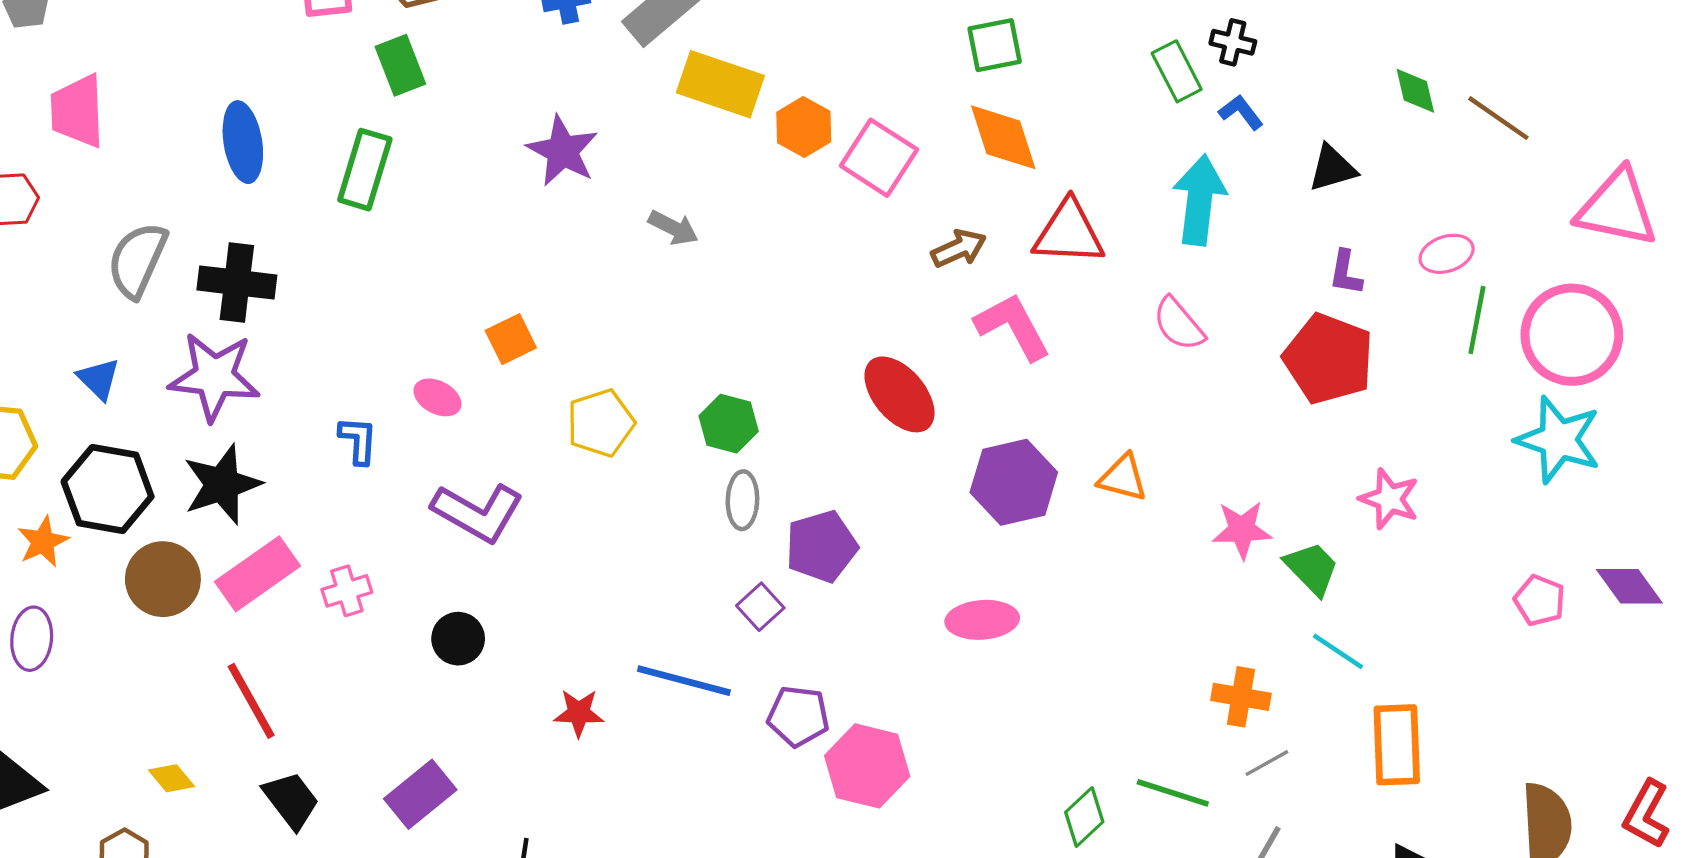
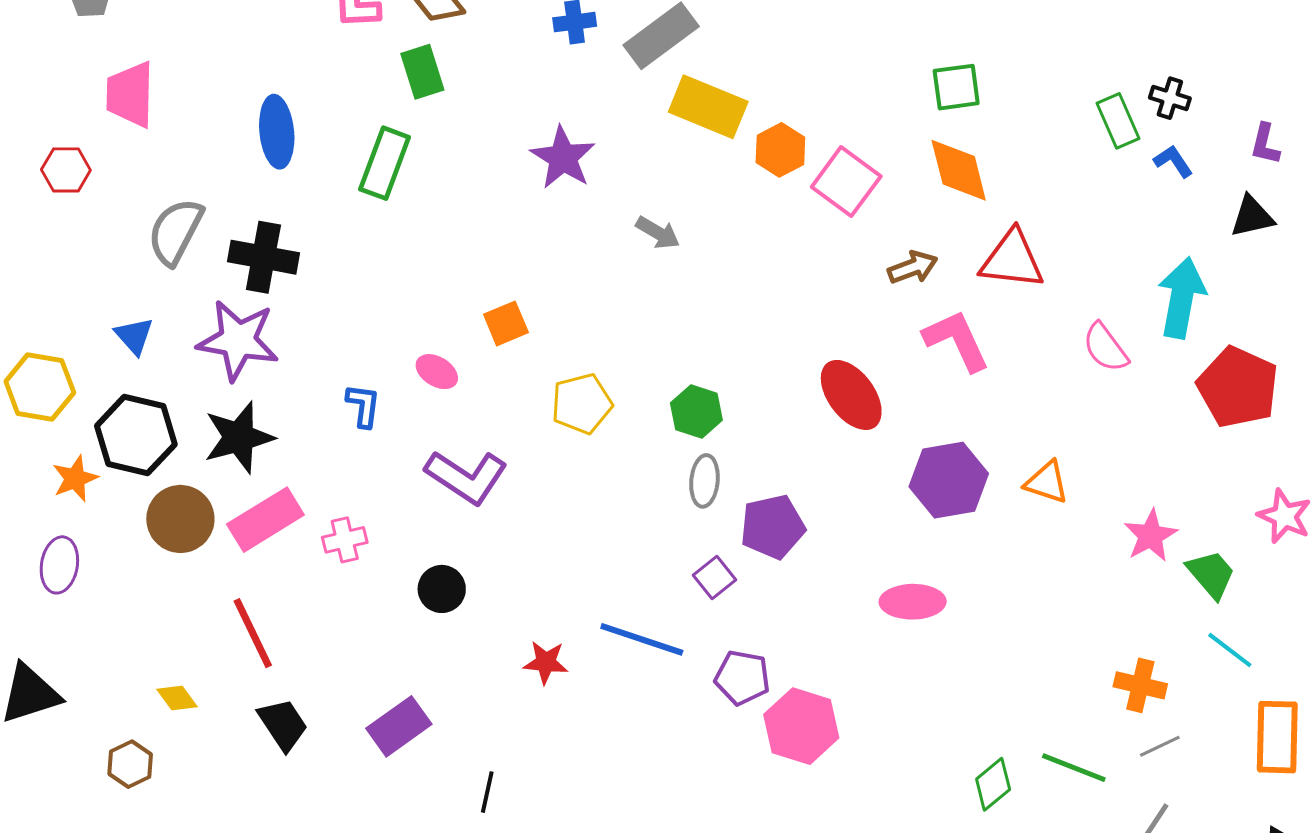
cyan arrow: (1199, 200) -> (1182, 298), moved
purple L-shape: (1346, 273) -> (1265, 144), moved
pink star: (1242, 530) -> (1151, 536), turned -30

